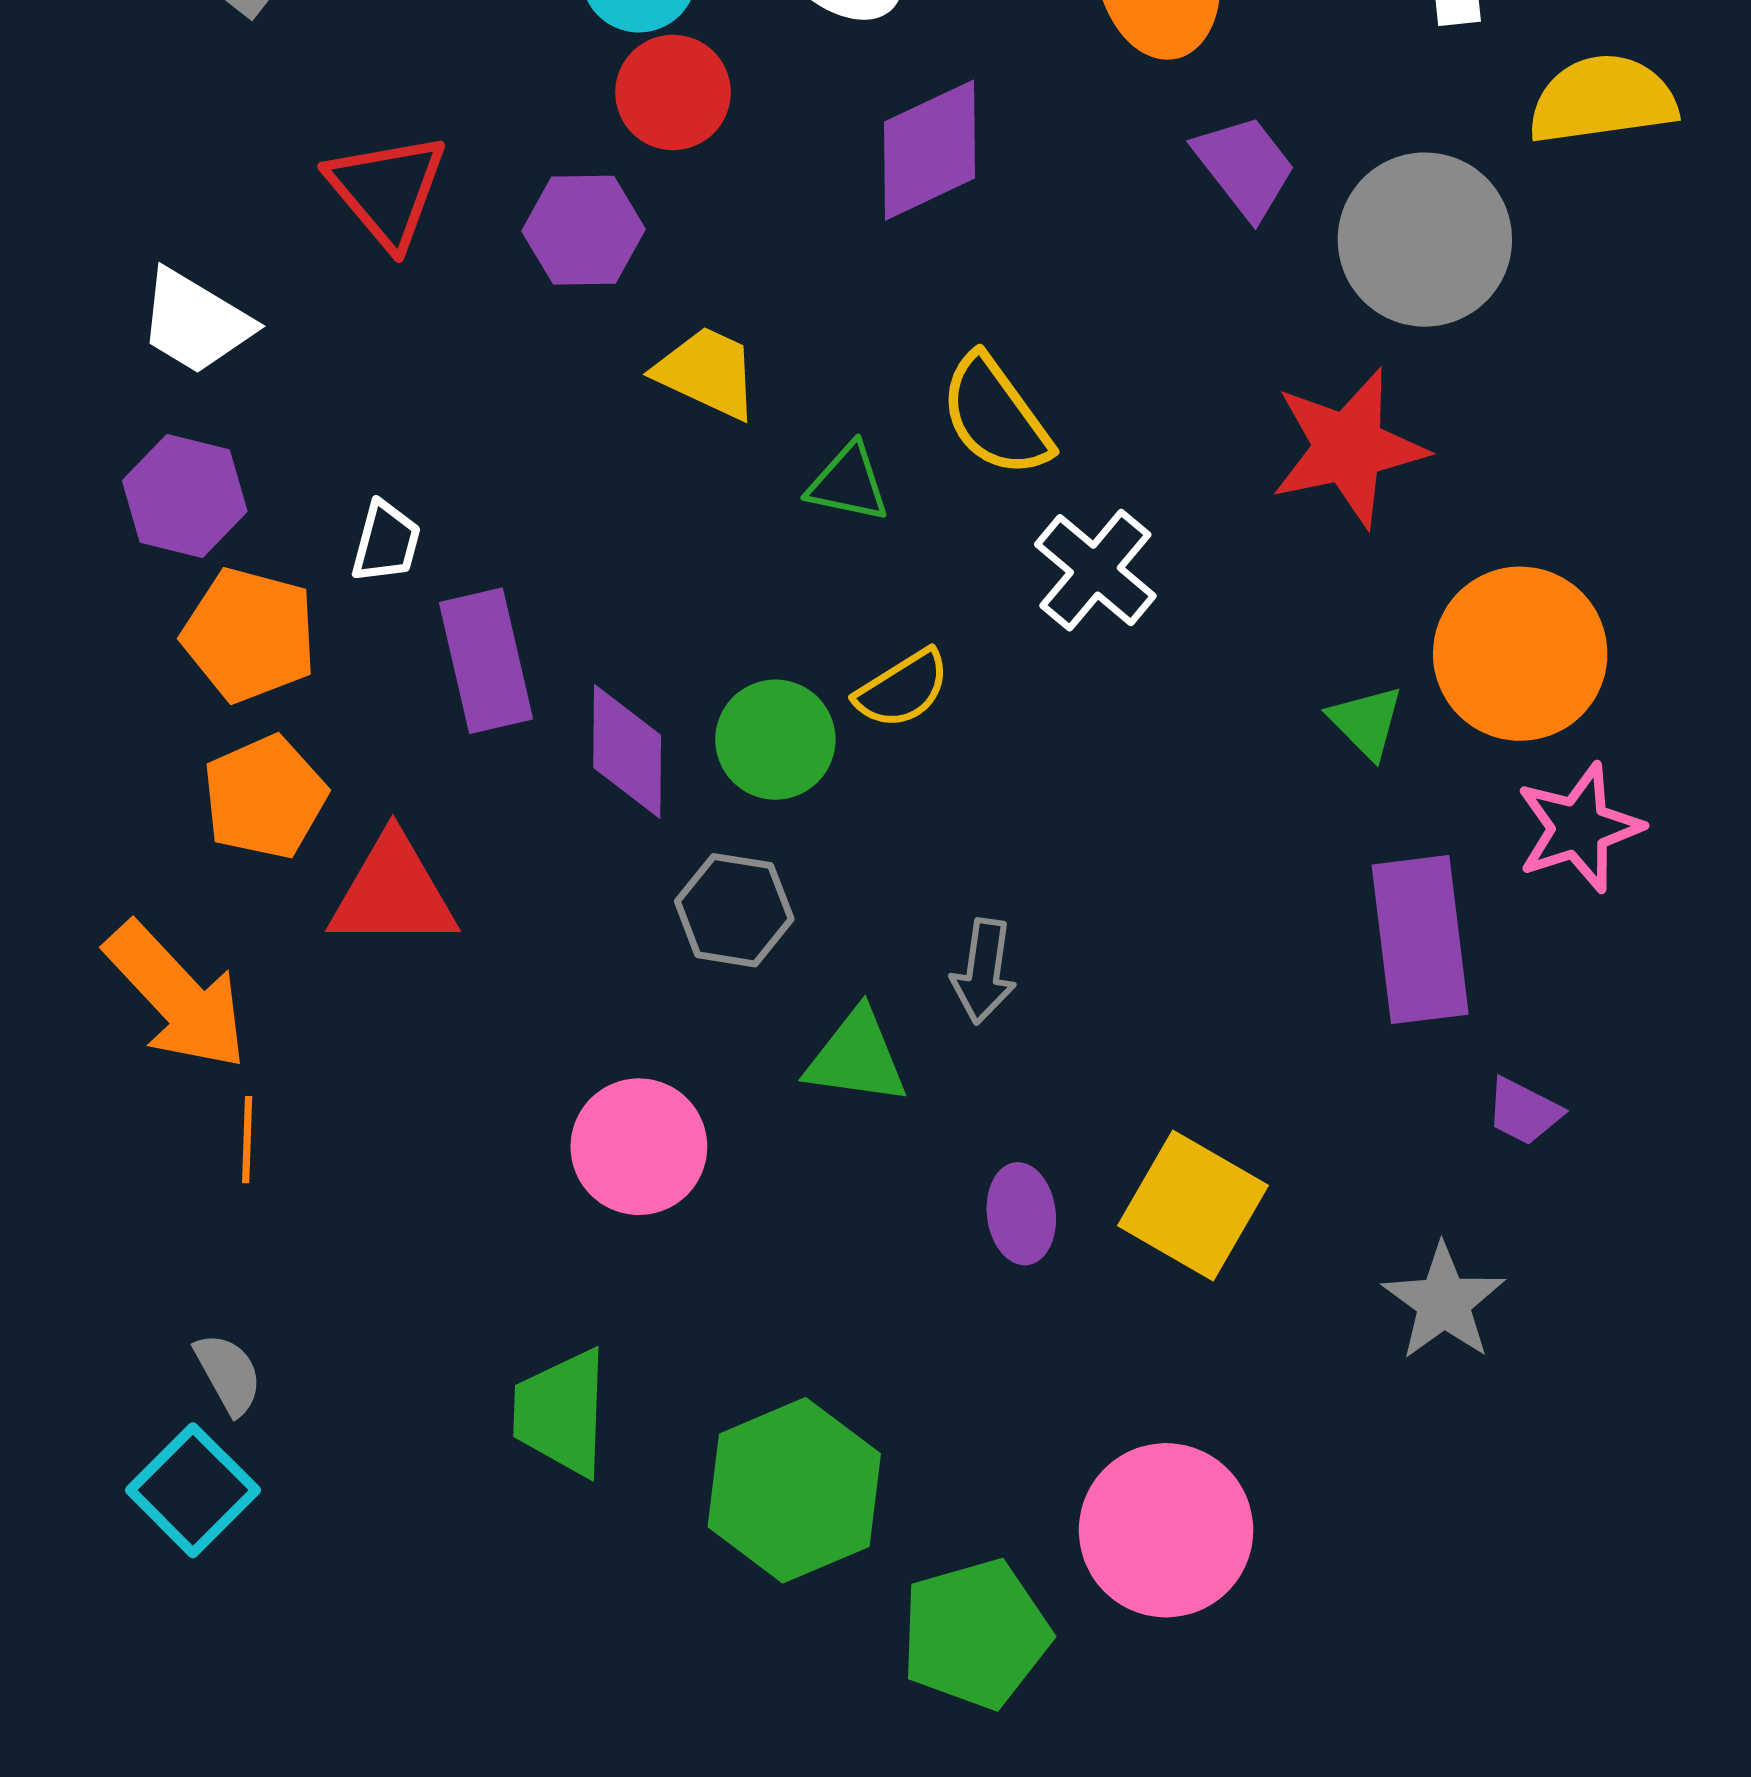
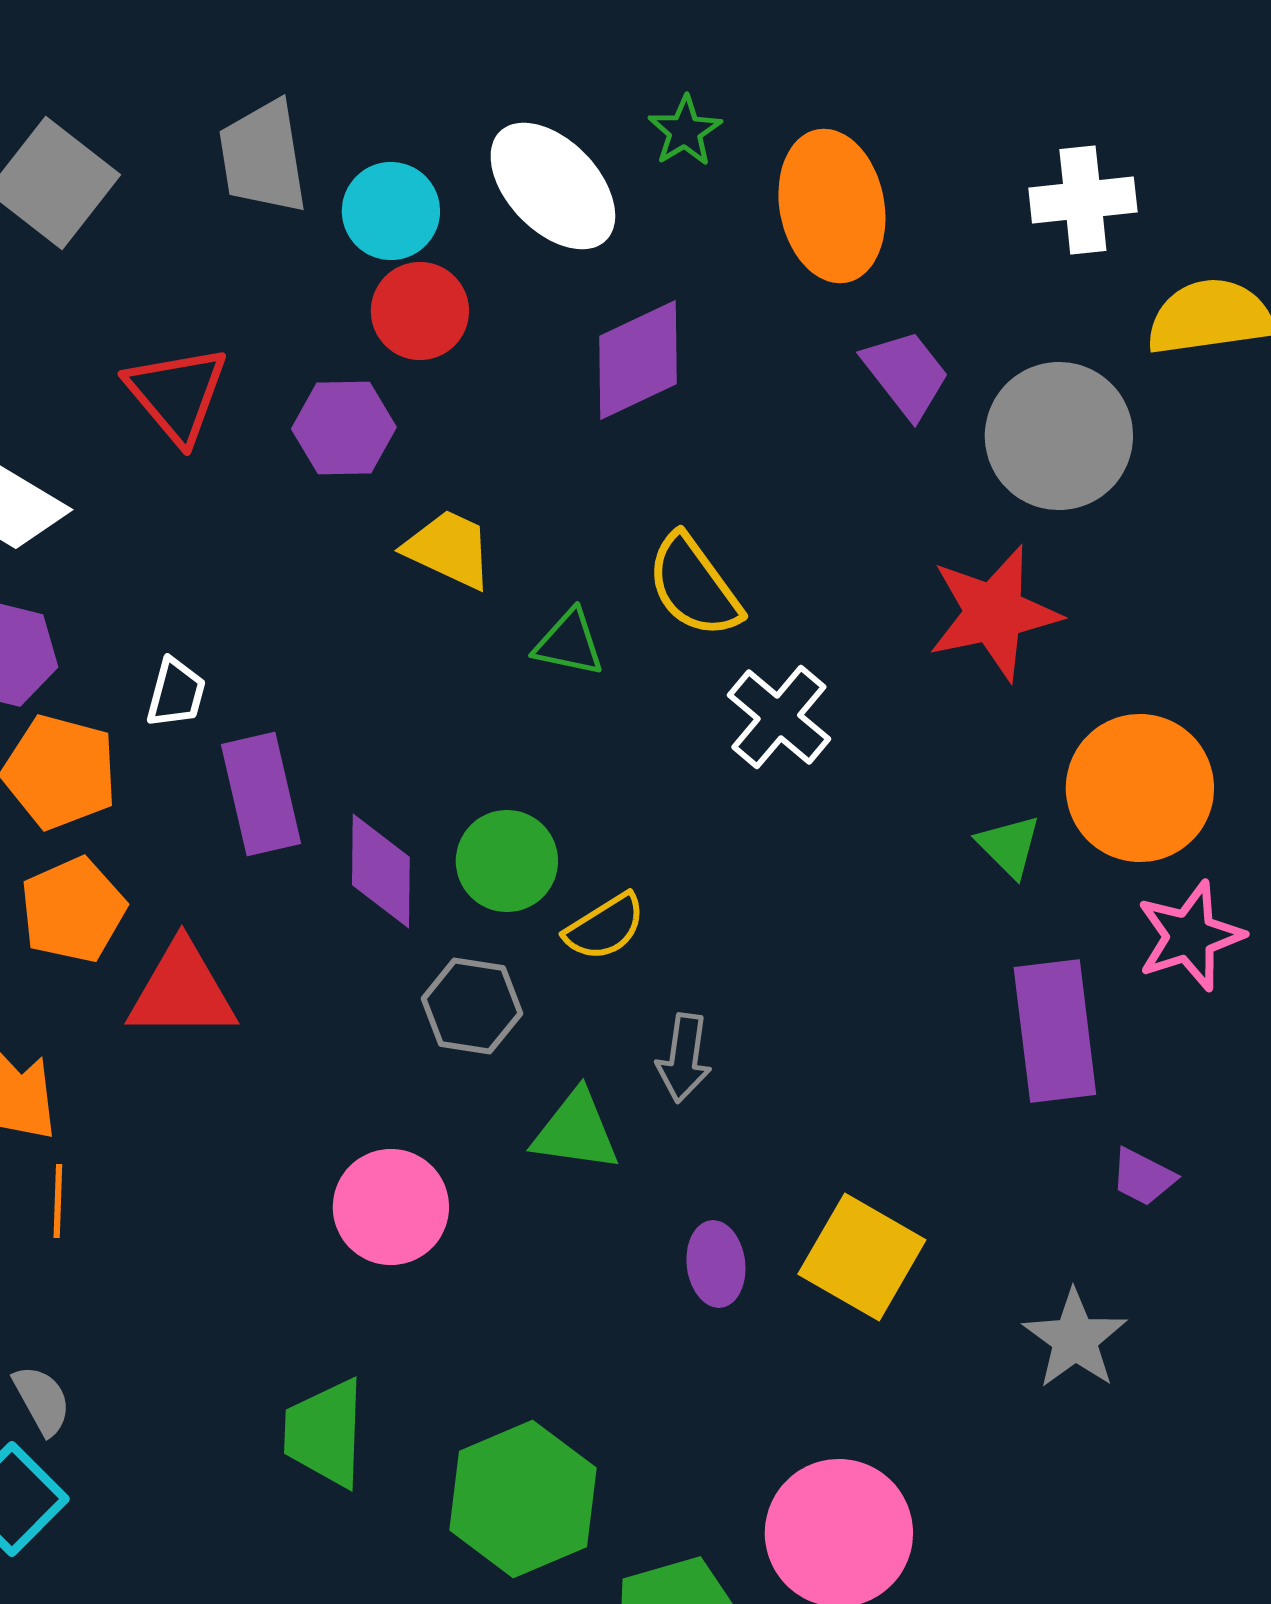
yellow semicircle: (902, 689) -> (605, 927), moved

